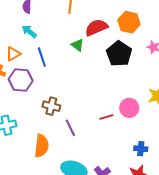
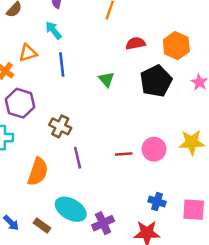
red semicircle: (96, 27) -> (136, 43), size x0.7
green triangle: (78, 45) -> (106, 79), moved
purple hexagon: (21, 80) -> (20, 103), moved

